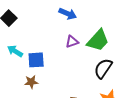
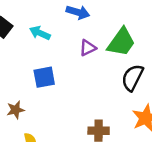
cyan arrow: (15, 51) -> (40, 33), moved
brown star: (31, 82) -> (16, 110), moved

